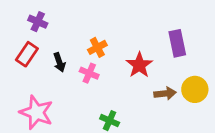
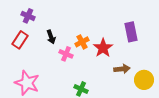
orange cross: (97, 47) -> (82, 42), moved
black arrow: (59, 62) -> (51, 37), moved
yellow circle: (195, 89) -> (144, 80), moved

